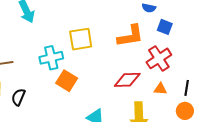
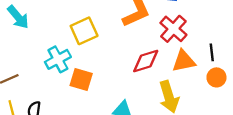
orange triangle: (160, 89) -> (184, 61), size x1.6

